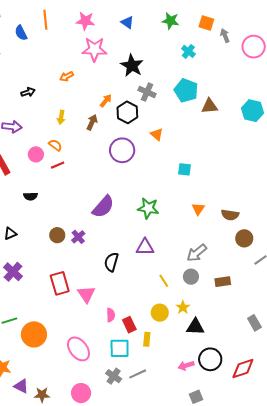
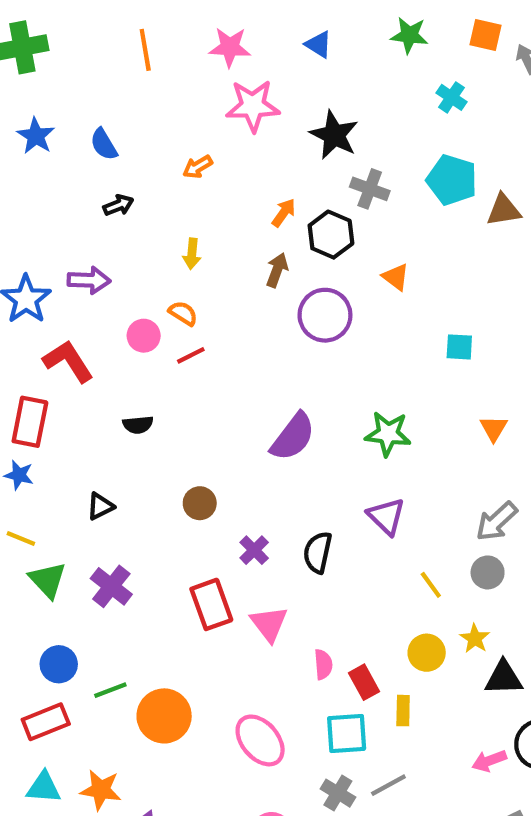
blue semicircle: (21, 33) -> (104, 144), moved
brown arrow: (92, 122) -> (277, 270), moved
purple cross: (78, 237) -> (254, 550), moved
purple triangle: (145, 247) -> (386, 516), turned 48

